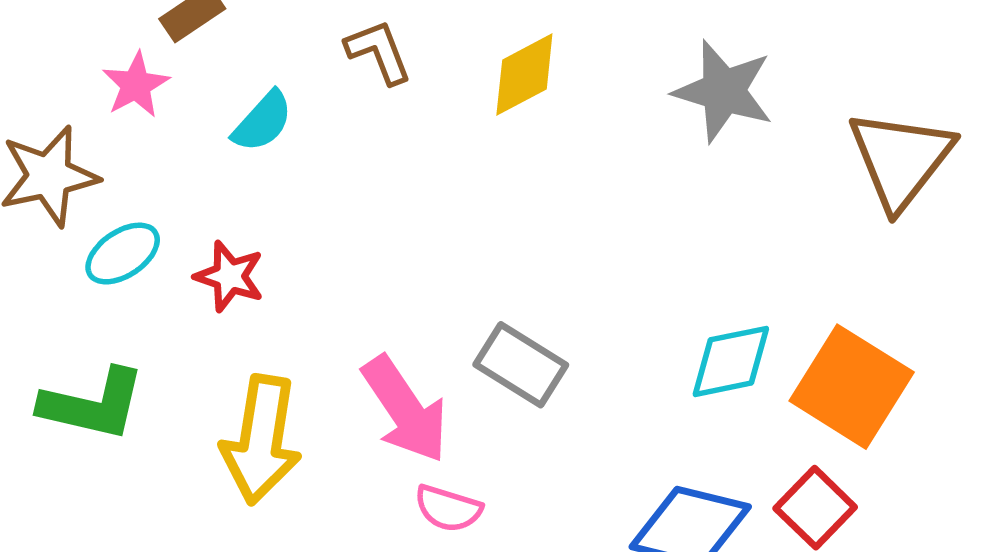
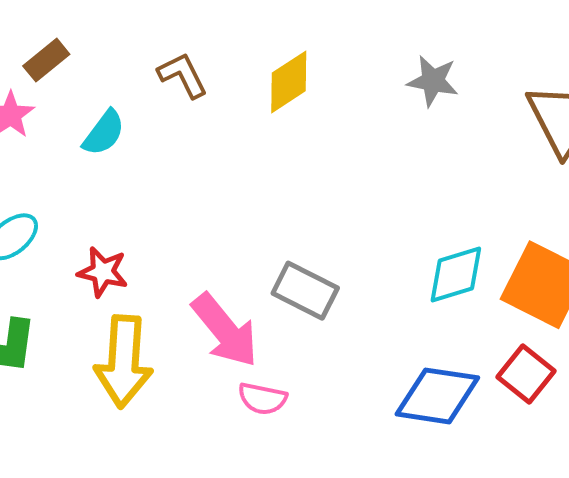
gray star: (723, 91) -> (433, 81), size x0.7
red star: (230, 276) -> (103, 272), moved

